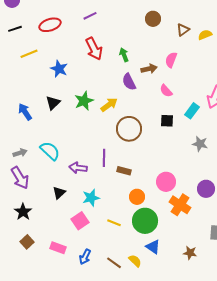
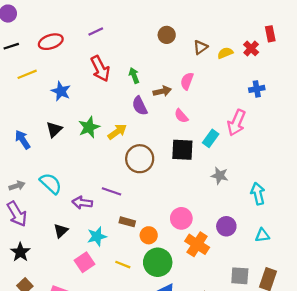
black square: (167, 121) -> (182, 150), size x1.5
purple line: (104, 158) -> (112, 191), turned -72
brown rectangle: (124, 171) -> (127, 222), moved

